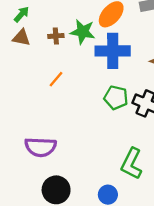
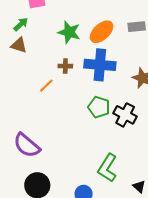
green star: (83, 32) -> (69, 32), moved
brown cross: (56, 36) -> (65, 66), moved
purple semicircle: (40, 147) -> (27, 145), turned 32

